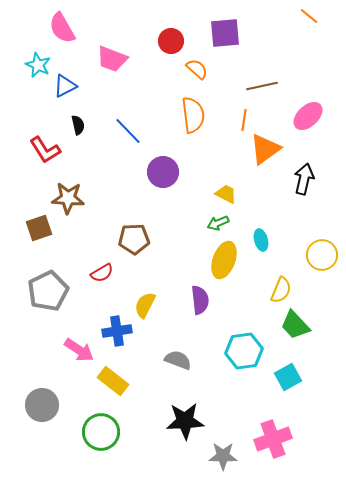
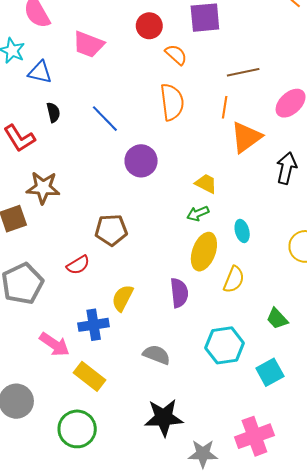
blue triangle: (65, 86) -> (40, 72), turned 40
yellow semicircle: (281, 290) -> (234, 279), moved
green trapezoid: (295, 325) -> (277, 319), size x0.7

